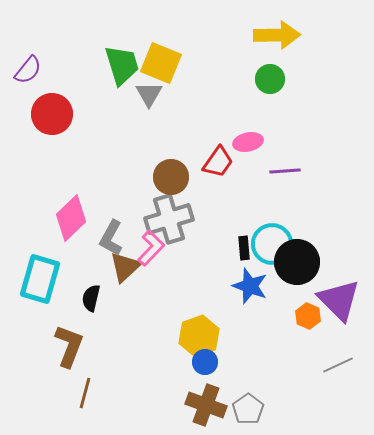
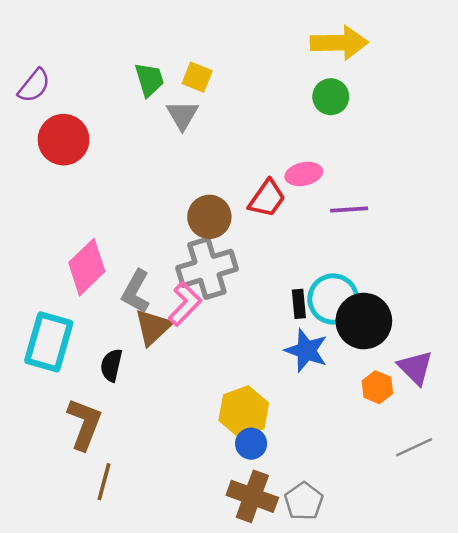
yellow square: (161, 63) -> (197, 77), size x0.6
green trapezoid: (122, 65) -> (149, 80), size x0.7
purple triangle: (339, 300) -> (415, 368), size x0.7

